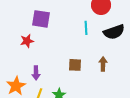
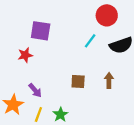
cyan line: (86, 28) -> (90, 41), turned 40
purple arrow: (36, 73) -> (35, 90), turned -40

